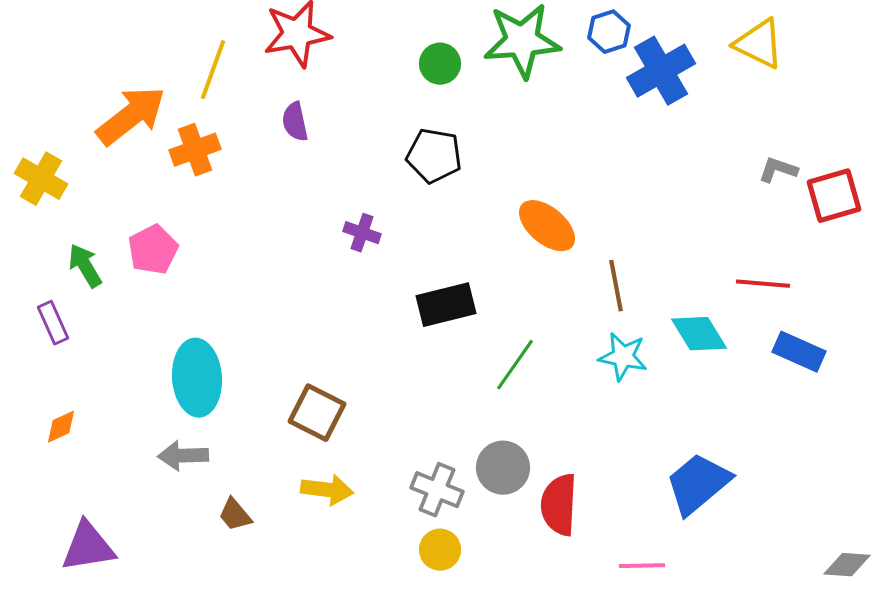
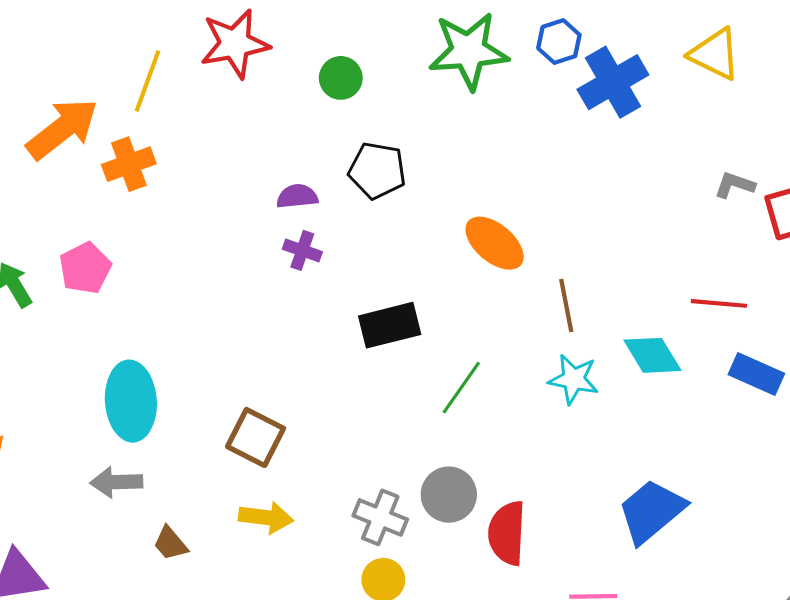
green circle: (440, 64) -> (341, 78), moved
purple semicircle: (295, 122) -> (297, 196), moved, turned 96

